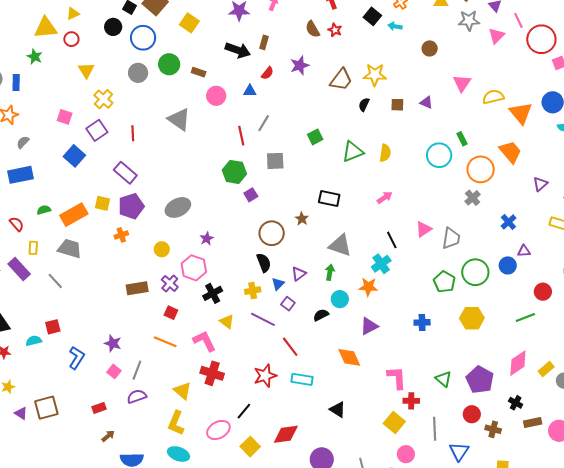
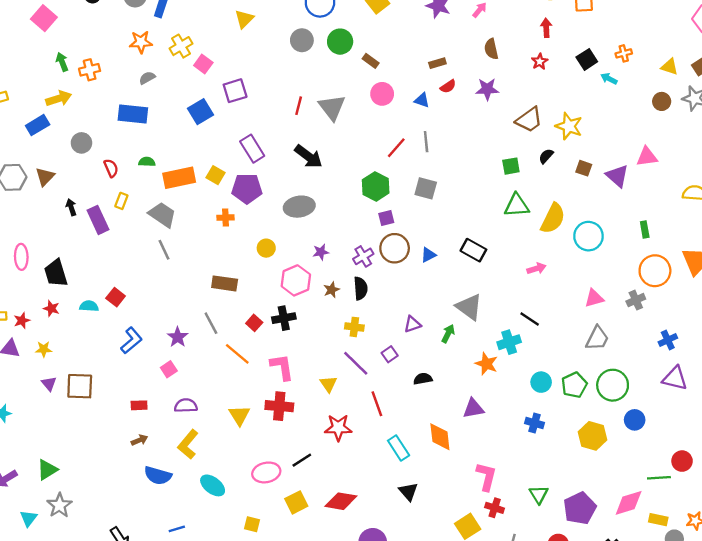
brown semicircle: (313, 29) -> (491, 49), moved
brown rectangle: (264, 42) -> (437, 63), moved, turned 40
brown circle: (430, 48) -> (662, 101), moved
black arrow: (238, 50) -> (308, 156), moved
pink triangle: (462, 83) -> (647, 157), moved, turned 30
yellow cross: (103, 99) -> (181, 46), moved
purple triangle: (426, 103) -> (617, 176), size x1.5
gray line: (264, 123) -> (426, 142), turned -54
red line: (133, 133) -> (299, 106), moved
red line: (241, 136) -> (396, 148), turned 36
green square: (315, 137) -> (511, 166), moved
yellow semicircle: (385, 153) -> (553, 218), size x1.5
cyan circle: (439, 155) -> (588, 236), moved
brown star: (302, 219) -> (332, 290), moved
pink triangle: (424, 229) -> (594, 298), moved
brown circle: (272, 233) -> (395, 248), moved
black line: (392, 240) -> (530, 319), turned -48
purple triangle: (524, 251) -> (675, 378), size x1.6
black semicircle: (264, 263) -> (361, 288), moved
blue circle: (508, 265) -> (635, 420), moved
gray line: (55, 281) -> (164, 250), moved
purple cross: (170, 283) -> (363, 256), moved
blue triangle: (278, 284) -> (428, 255), moved
red circle: (543, 292) -> (682, 461), moved
black cross: (213, 293) -> (284, 318), moved
cyan circle: (340, 299) -> (541, 382), moved
green line: (525, 317) -> (659, 478), moved
yellow triangle: (227, 322) -> (328, 384), moved
red square: (53, 327) -> (116, 297), turned 35
yellow rectangle: (546, 369) -> (658, 520), turned 35
gray line: (137, 370) -> (211, 323), moved, turned -66
red cross: (212, 373) -> (279, 406), turned -30
cyan rectangle: (302, 379) -> (399, 448), moved, turned 30
yellow L-shape: (176, 423) -> (188, 444), moved

